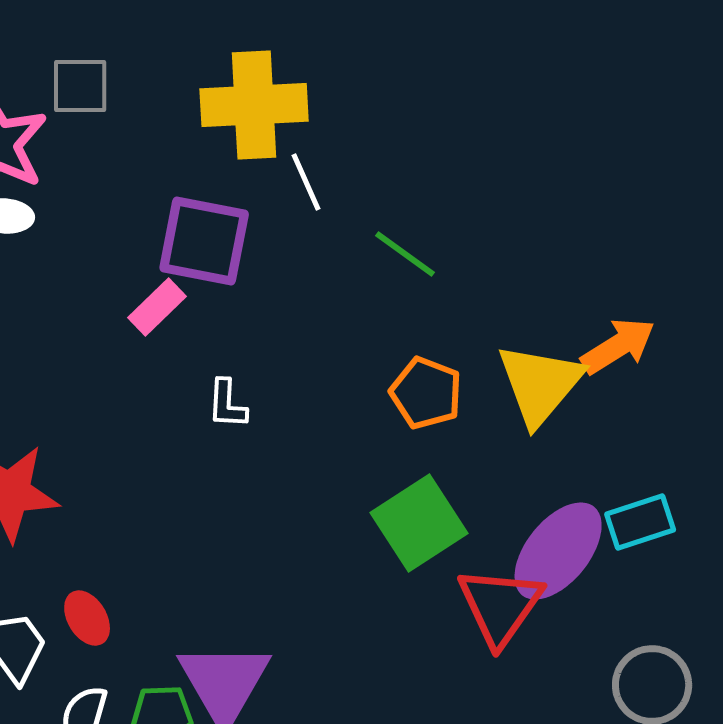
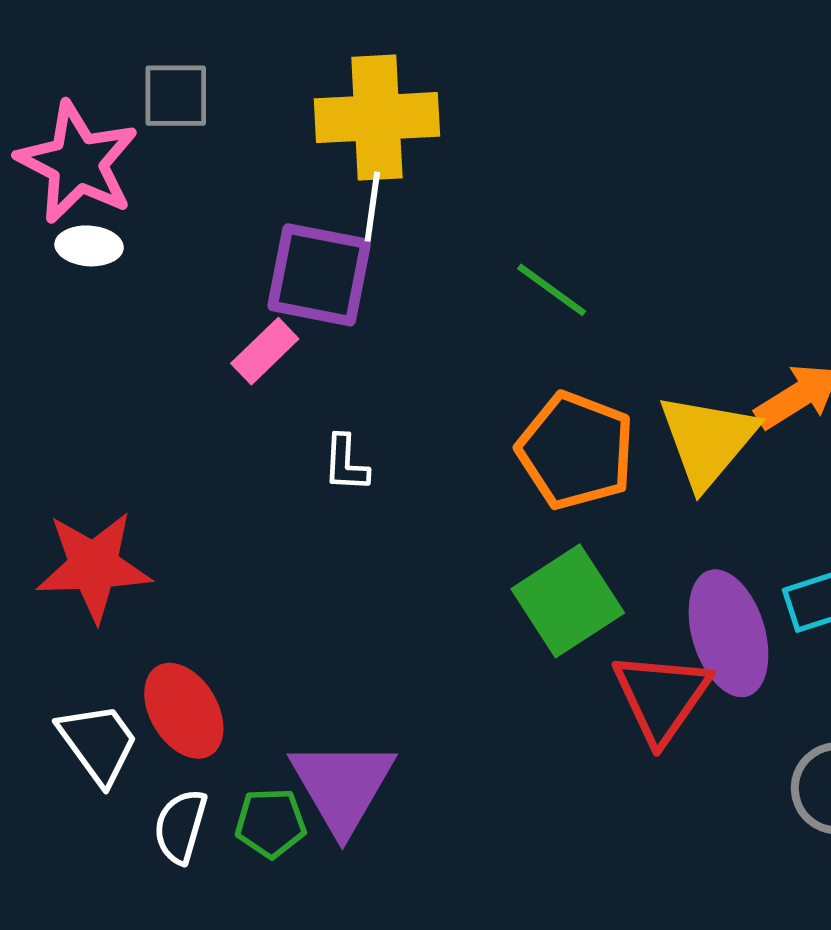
white line: (306, 182) -> (372, 207), moved, turned 32
orange pentagon: (426, 393) -> (576, 451), size x1.4
purple ellipse: (558, 551) -> (728, 633), turned -56
red ellipse: (87, 618) -> (184, 711), size x1.5

